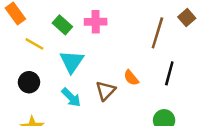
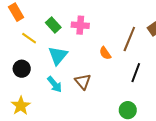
orange semicircle: (131, 78) -> (105, 53), moved
brown triangle: (106, 91) -> (83, 82), turned -30

